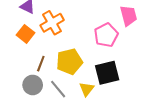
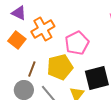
pink pentagon: (106, 35) -> (77, 43), moved

